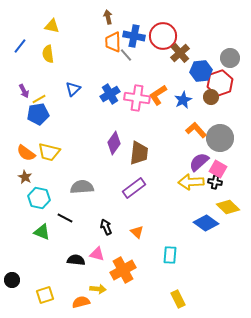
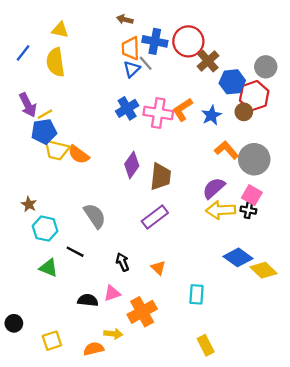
brown arrow: (108, 17) -> (125, 19), turned -64
yellow semicircle: (48, 54) -> (55, 62), size x1.4
blue triangle: (73, 89) -> (132, 69), moved
purple arrow: (24, 91) -> (28, 105), size x1.5
yellow trapezoid: (49, 152) -> (57, 150), moved
orange semicircle: (26, 153) -> (79, 155), moved
purple semicircle: (199, 162) -> (214, 188), moved
gray semicircle: (82, 187) -> (95, 216), turned 60
yellow diamond: (228, 207) -> (263, 270), moved
pink triangle: (97, 254) -> (112, 293), turned -35

